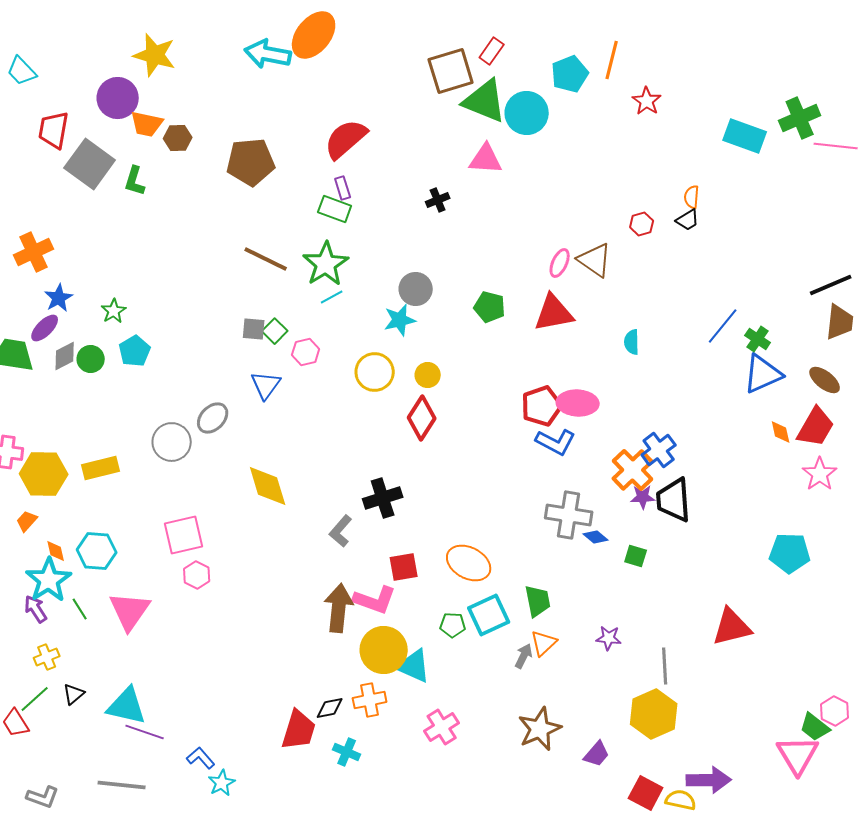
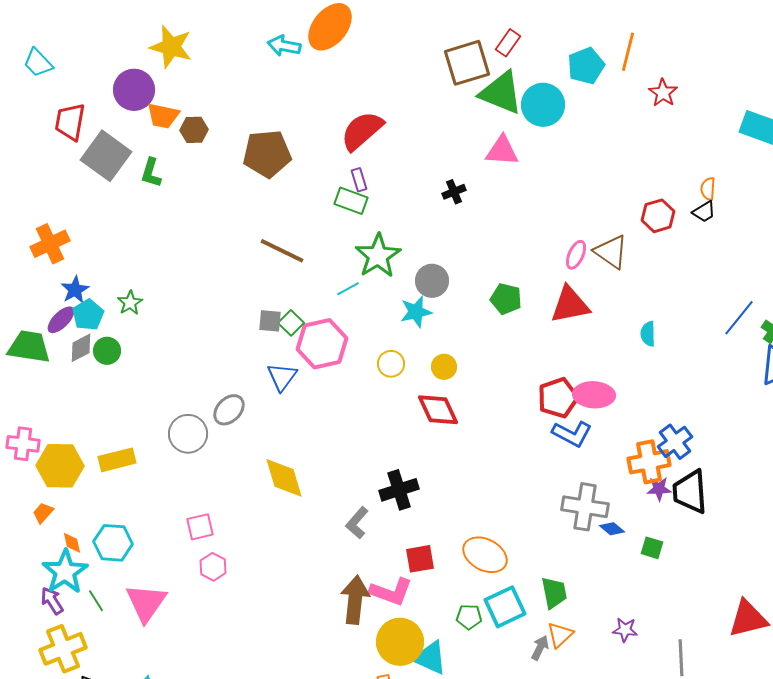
cyan arrow: (268, 54) -> (284, 46), size x0.7
red hexagon: (642, 224) -> (658, 216), size x1.4
green star: (326, 264) -> (378, 256), moved
cyan pentagon: (135, 351) -> (88, 315), moved
pink hexagon: (306, 352) -> (322, 344), size x1.8
yellow circle: (375, 372) -> (391, 364), size x0.7
red diamond: (422, 418) -> (438, 410), turned -57
orange cross: (633, 470) -> (649, 462), turned 33
pink square: (184, 535) -> (200, 527), size x0.7
yellow cross: (47, 657) -> (63, 649), size x1.8

